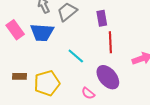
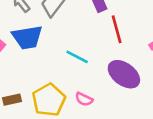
pink semicircle: (88, 93) -> (84, 99), moved

